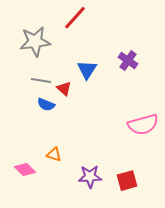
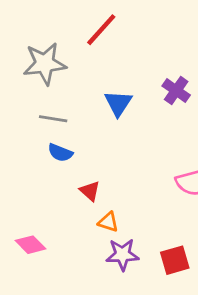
red triangle: (64, 89) -> (90, 191), moved
orange triangle: (54, 155) -> (108, 222), moved

